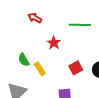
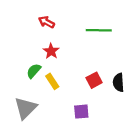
red star: (54, 43) -> (51, 51), moved
green semicircle: (24, 60) -> (34, 71), turned 72

